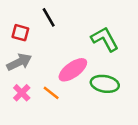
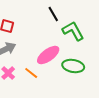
black line: (49, 17) -> (53, 14), moved

